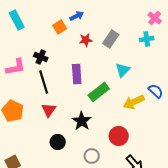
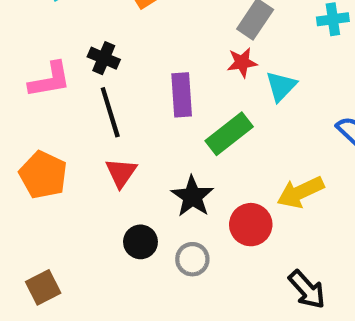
red star: (86, 40) -> (242, 62), moved
yellow arrow: (134, 102) -> (300, 192), moved
red circle: (119, 136) -> (251, 225), moved
gray circle: (92, 156) -> (192, 259), moved

